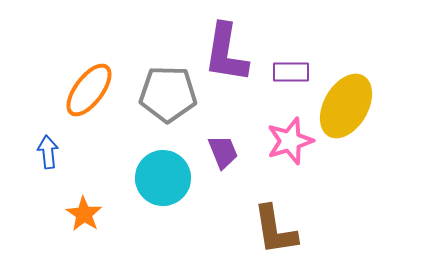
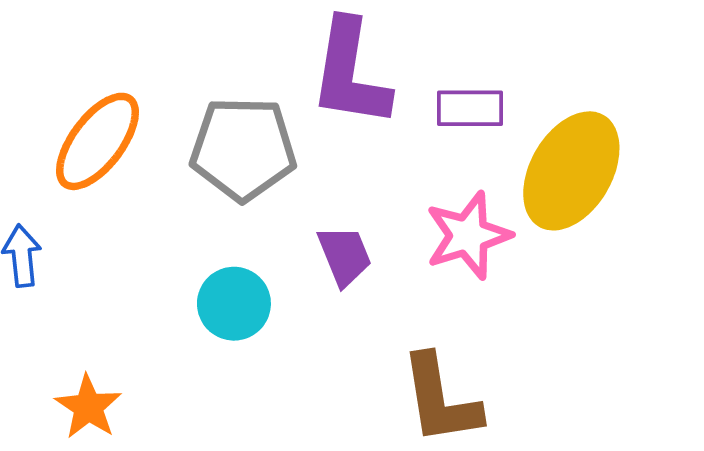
cyan circle: (163, 178) -> (234, 304), size x0.7
orange star: (84, 214) -> (88, 407), moved

